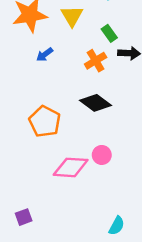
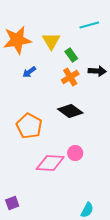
green rectangle: (109, 33) -> (71, 55), moved

